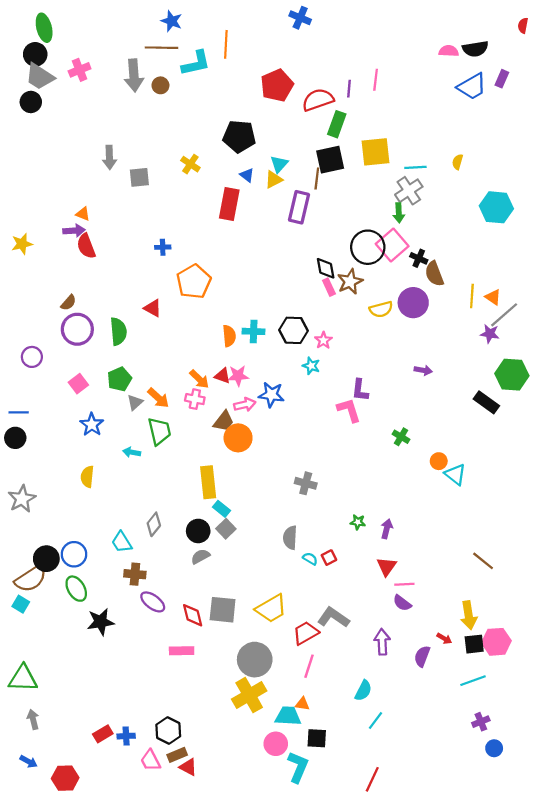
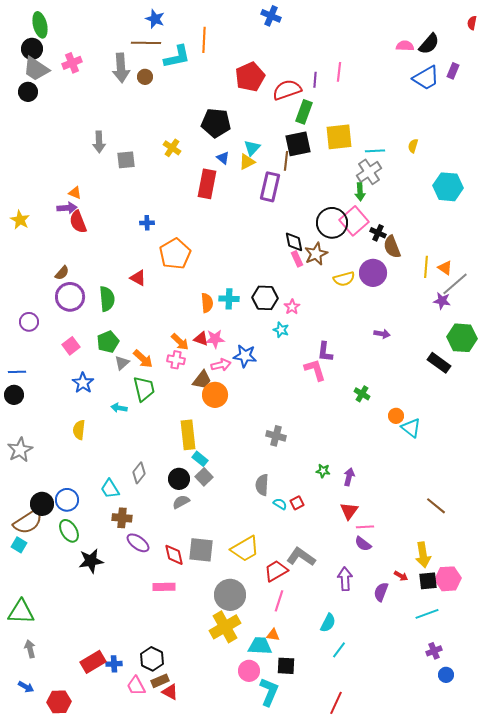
black semicircle: (475, 49) -> (429, 44), turned -40
yellow star: (22, 244) -> (20, 220), turned -30
red rectangle: (103, 734) -> (93, 662), size x1.4

